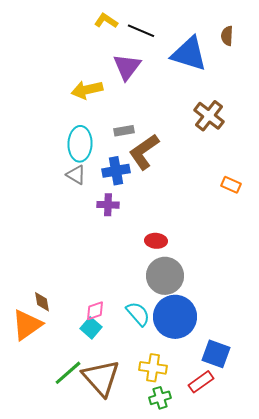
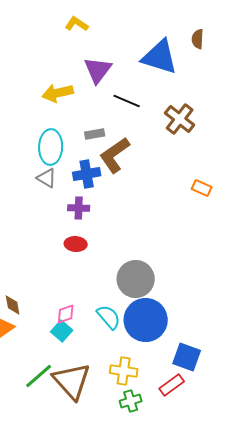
black line: (141, 31) -> (127, 101), moved
red ellipse: (156, 241) -> (76, 244), moved

